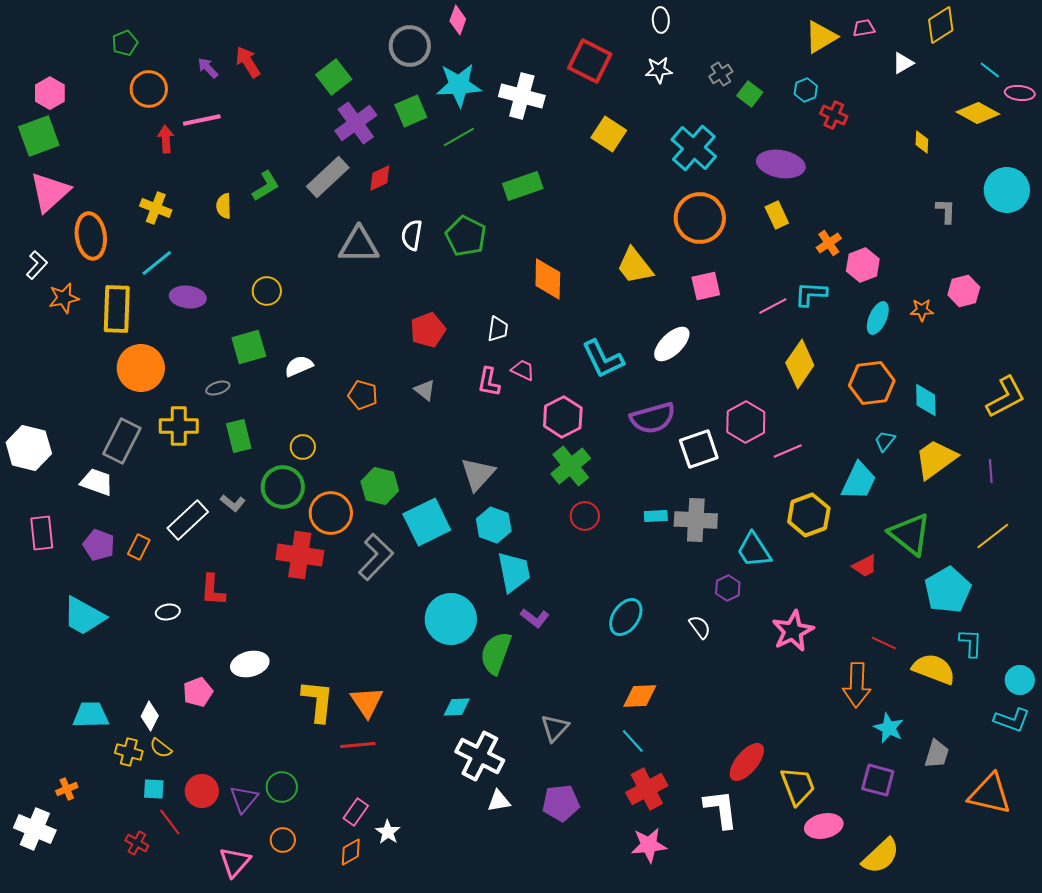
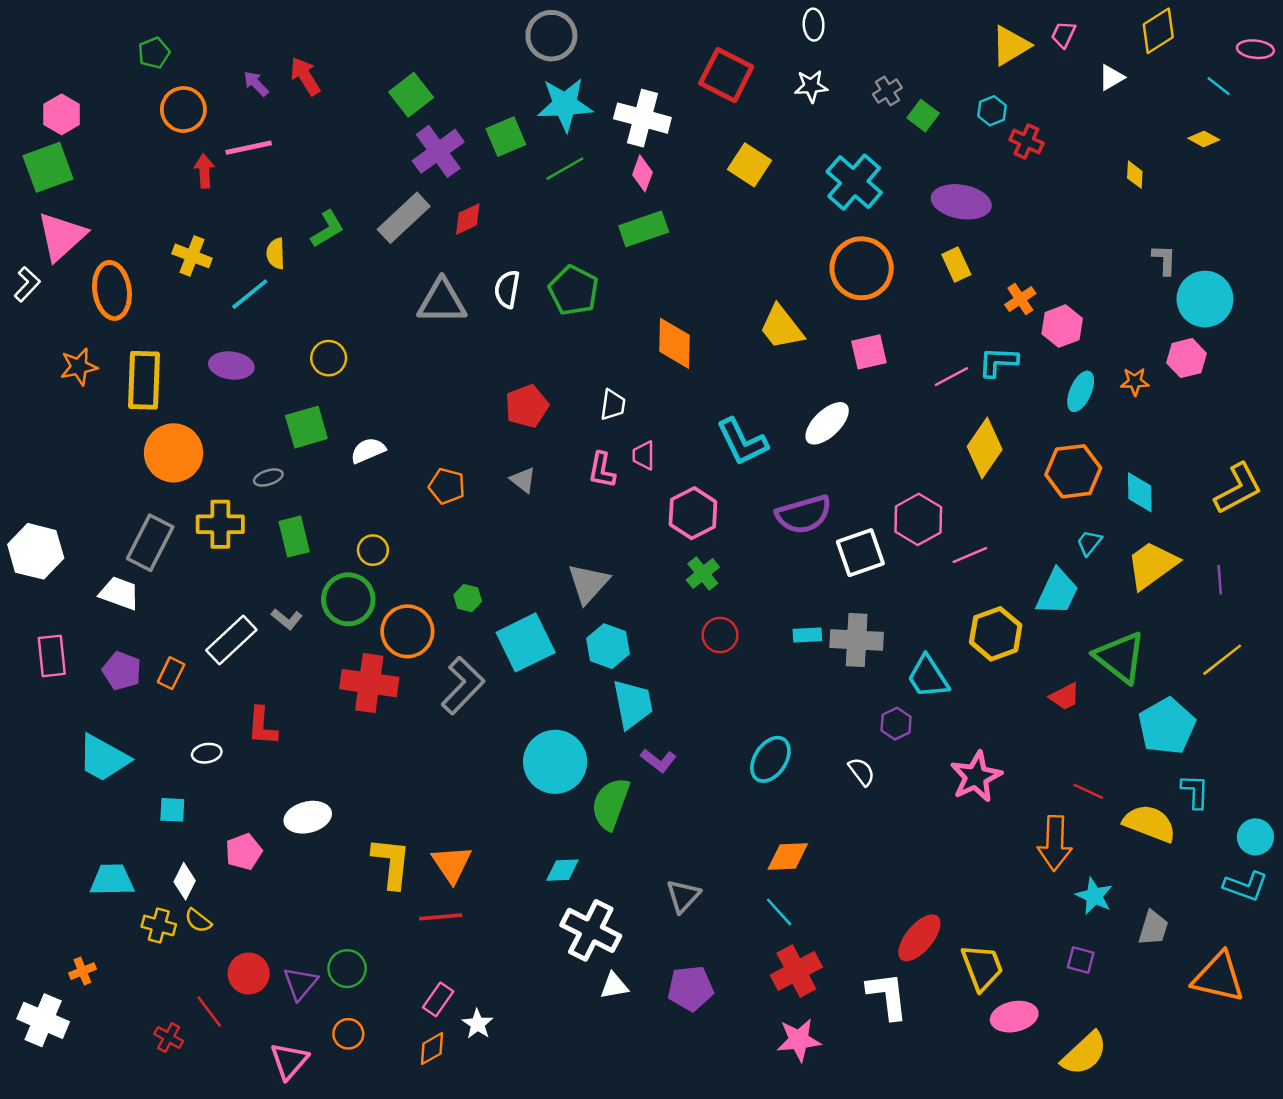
pink diamond: (458, 20) -> (642, 173), moved
pink trapezoid: (864, 28) -> (1063, 34), turned -55
gray circle: (410, 46) -> (551, 36), moved
pink ellipse: (1020, 93) -> (1255, 49), moved
yellow diamond: (978, 113) -> (1204, 139), size x0.6
cyan circle: (1007, 190) -> (1205, 299), moved
cyan line: (157, 263) -> (250, 294), moved
white L-shape: (37, 265) -> (27, 284), moved
pink trapezoid: (523, 370) -> (644, 455), turned -115
green cross: (571, 466) -> (703, 574), size x0.7
green hexagon: (380, 486) -> (468, 598), size x0.6
purple square: (878, 780) -> (1081, 960), size x0.7
cyan square: (154, 789) -> (172, 810), moved

